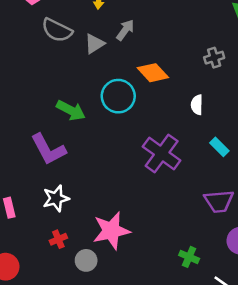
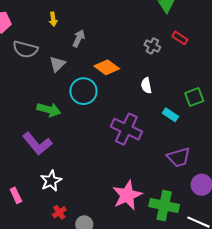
gray triangle: (94, 44) -> (57, 64), moved
gray cross: (214, 58) -> (152, 46), turned -35
pink star: (111, 231) -> (127, 195), moved
green cross: (189, 257) -> (164, 206), size x1.8

